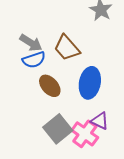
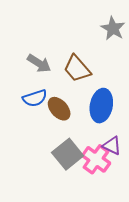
blue semicircle: (34, 60) -> (35, 98), moved

